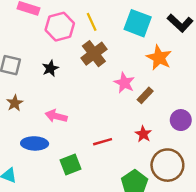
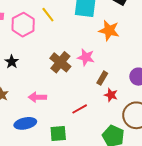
brown cross: (94, 54) -> (60, 62), moved
black star: (50, 68) -> (12, 62), moved
brown rectangle: (145, 95) -> (102, 78), moved
green square: (70, 165) -> (58, 133), turned 30

